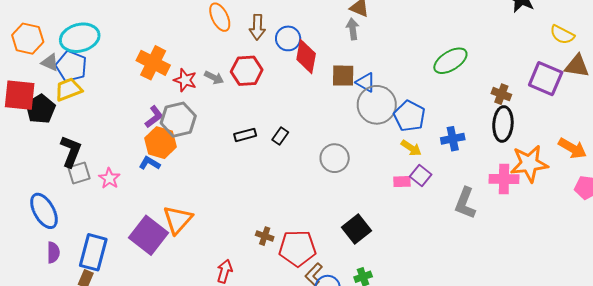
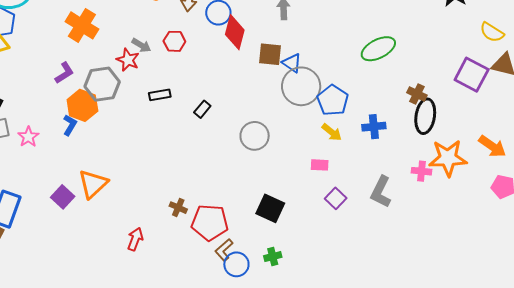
red hexagon: (247, 71) -> (174, 41), size x0.7
red star: (185, 80) -> (128, 60), moved
brown cross: (501, 94) -> (417, 94), moved
purple L-shape: (154, 117) -> (64, 73), moved
black rectangle: (245, 135) -> (160, 95), moved
blue L-shape: (150, 163) -> (70, 125), turned 85
purple square: (421, 176) -> (336, 198), moved
pink cross: (504, 179) -> (421, 171), size x0.7
black square: (356, 229) -> (270, 208), turned -32
purple square: (148, 235) -> (63, 197), size x0.6

